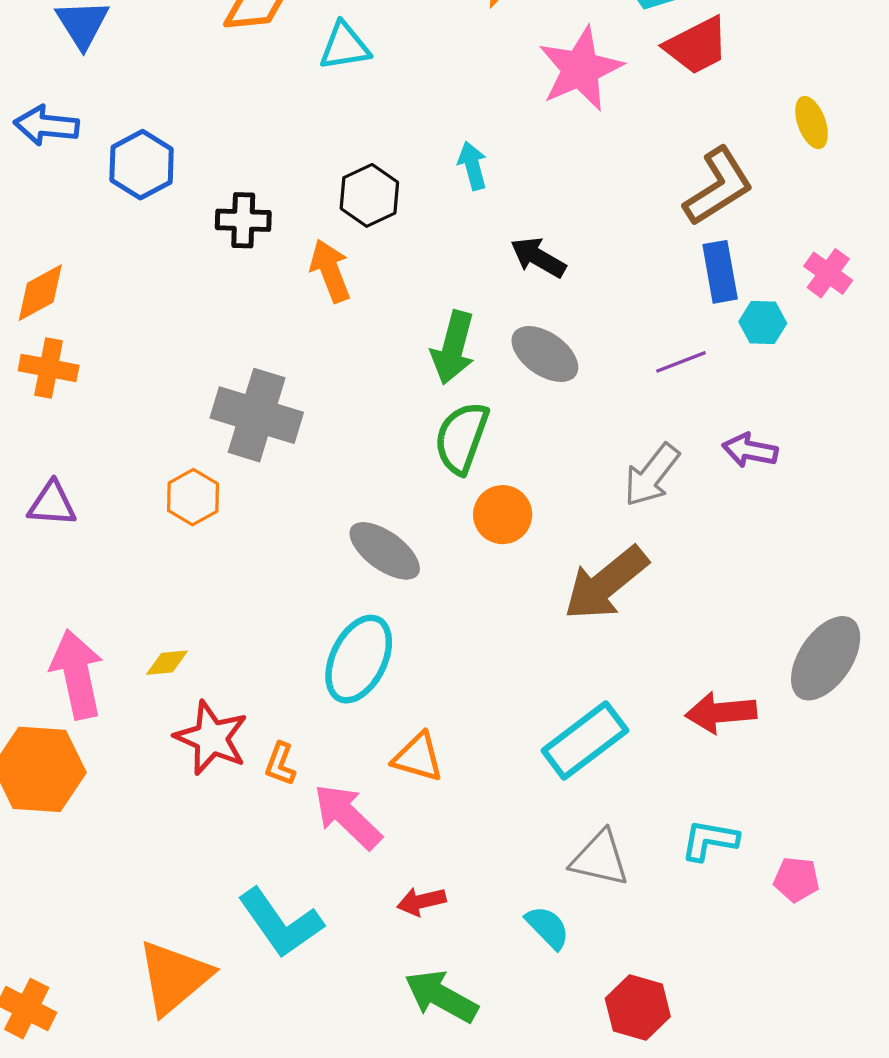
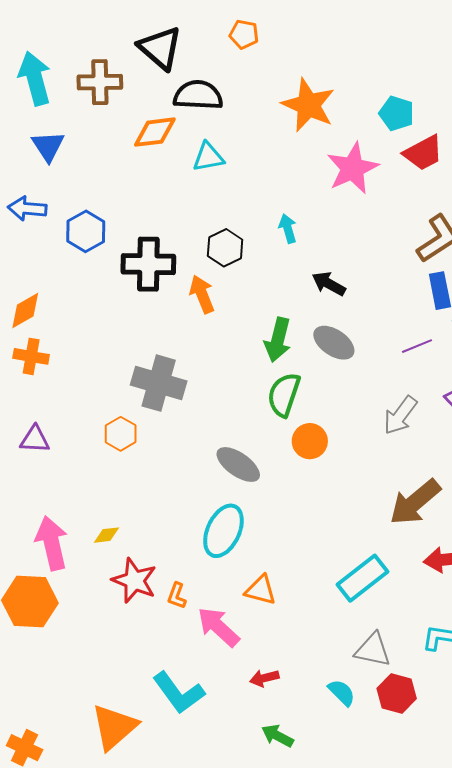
black cross: (243, 220) -> (148, 264), size x1.6
brown arrow: (606, 583) -> (415, 502), moved
green arrow: (441, 996) -> (277, 736), size x0.7
red hexagon: (638, 1008) -> (397, 694), moved

